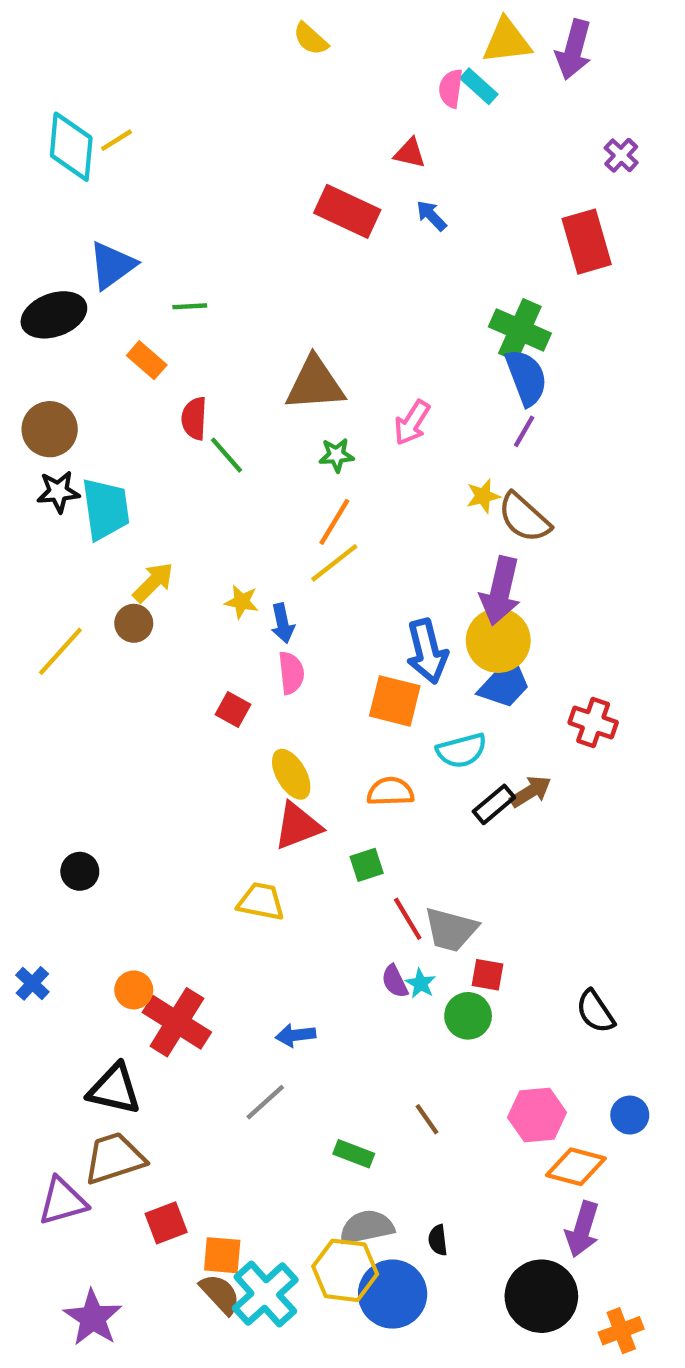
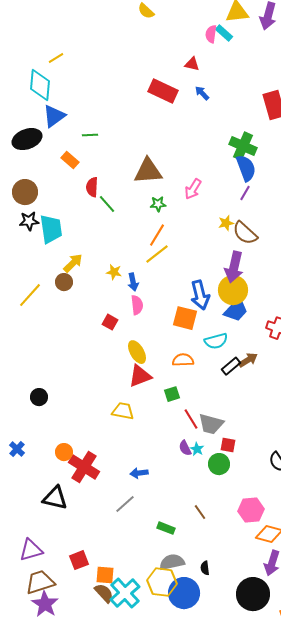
cyan diamond: (71, 147) -> (40, 85), moved
brown trapezoid: (114, 1158) -> (40, 582), moved

